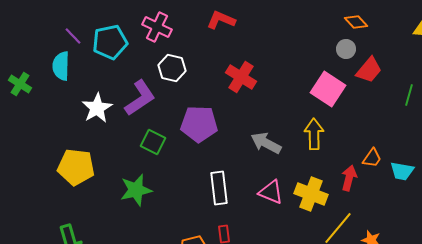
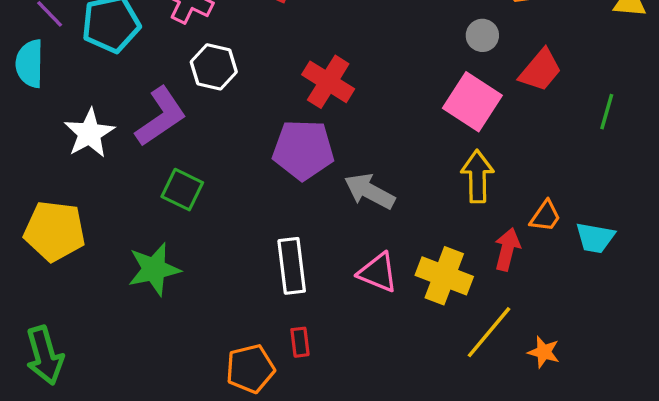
gray circle: (346, 49) -> (482, 35), moved
purple pentagon: (199, 124) -> (303, 150), moved
yellow arrow: (314, 134) -> (477, 176), moved

